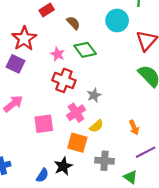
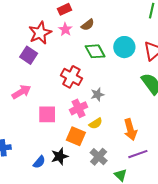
cyan circle: (117, 20) -> (124, 47), moved
brown semicircle: (73, 23) -> (88, 25), turned 88
pink star: (58, 54) -> (65, 29), moved
orange arrow: (134, 127) -> (130, 130), size x1.5
gray cross: (105, 161) -> (99, 157), turned 30

